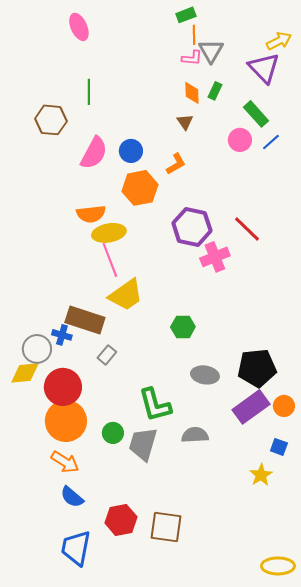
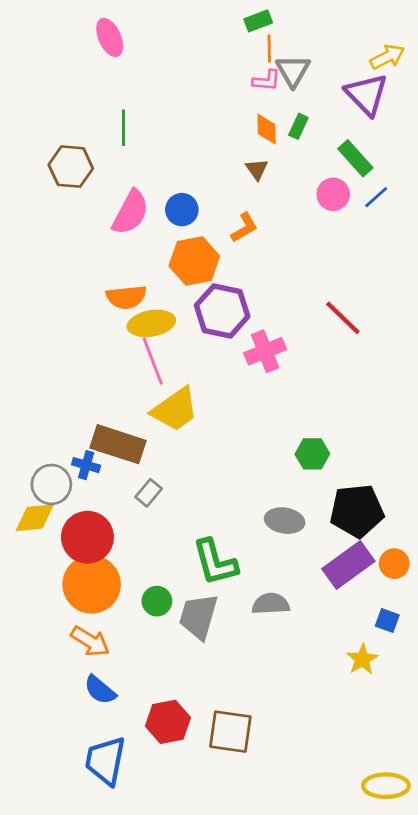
purple hexagon: (192, 227) -> (222, 311), moved
pink cross: (215, 257) -> (265, 351), moved
green hexagon: (183, 327) -> (312, 454), moved

